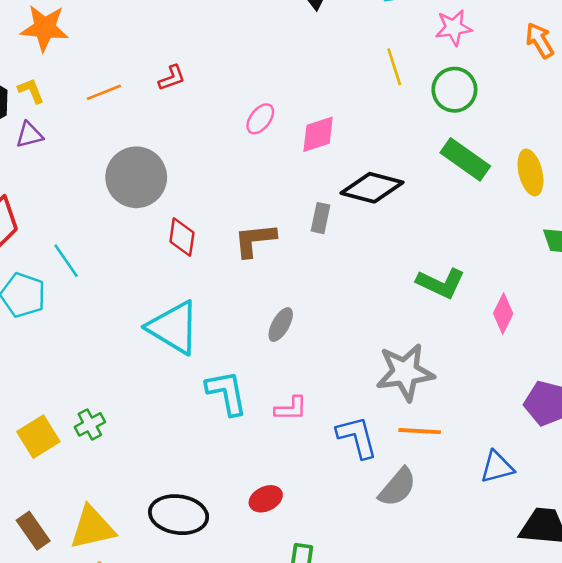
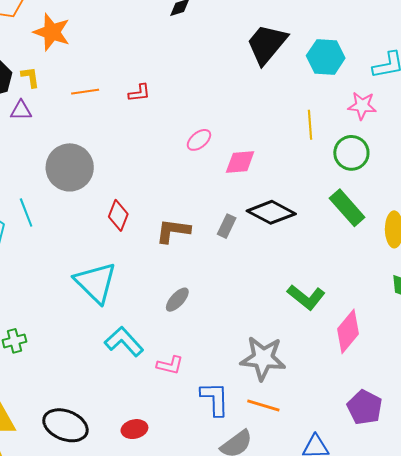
gray circle: (136, 177) -> (70, 167), moved
pink diamond: (503, 313) -> (348, 331), size x1.4
cyan L-shape: (227, 393) -> (124, 342), turned -45

